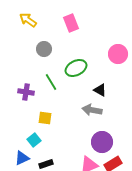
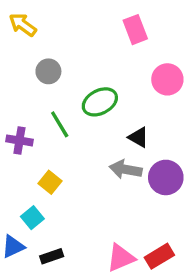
pink rectangle: (71, 23) -> (135, 30), moved
yellow square: (45, 118) -> (50, 182), turned 32
purple circle: (102, 142) -> (166, 177), moved

